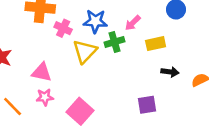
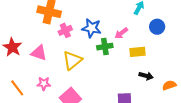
pink cross: (63, 28) -> (65, 30), turned 32
yellow triangle: (85, 51) -> (72, 60), moved
pink triangle: (42, 72) -> (39, 53), moved

